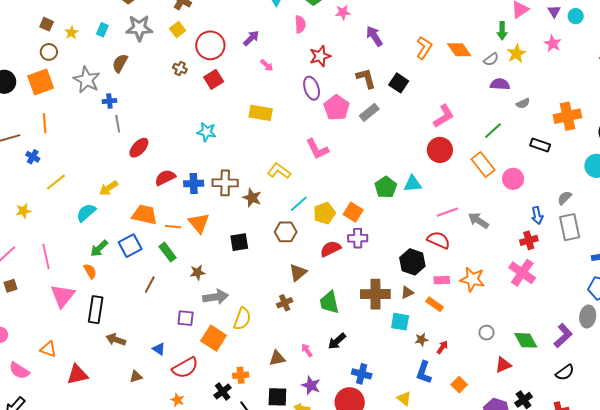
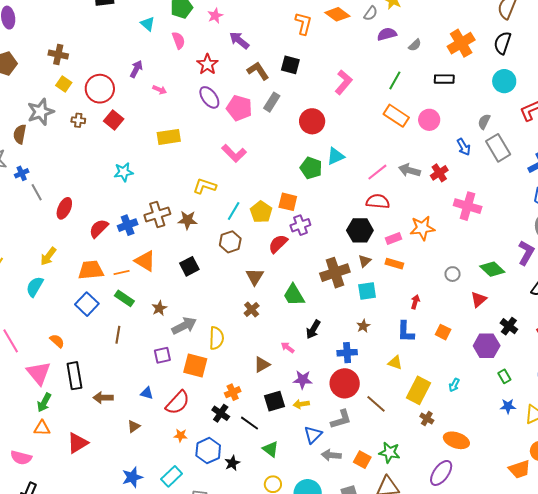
gray star: (139, 28) -> (41, 112), moved
purple arrow: (374, 36) -> (239, 40), moved
red circle: (440, 150) -> (312, 121), moved
red cross: (529, 240) -> (439, 173), moved
green arrow: (99, 248) -> (44, 403), moved
brown star: (421, 340) -> (363, 326), moved

